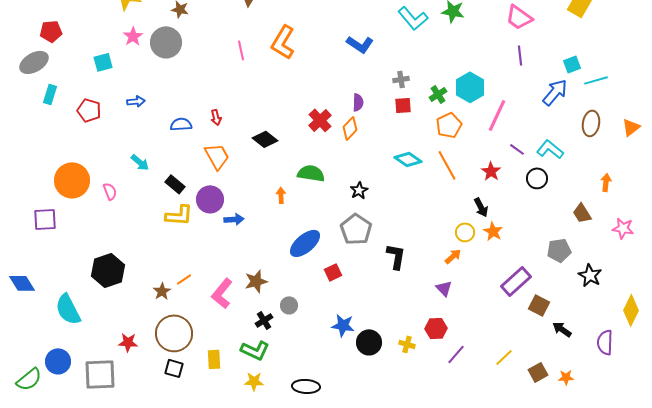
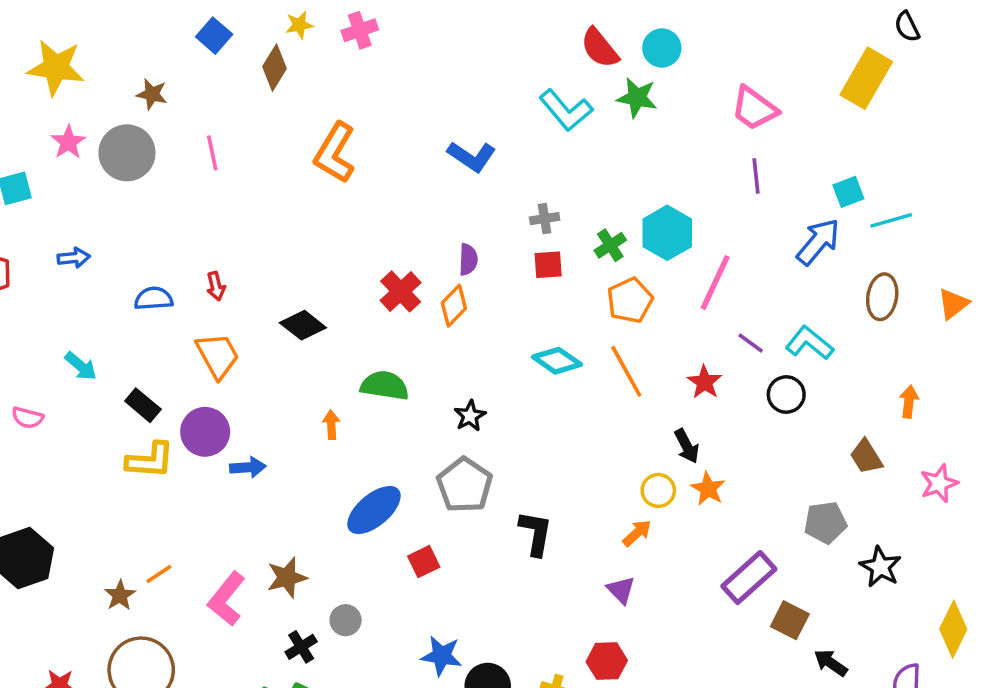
pink line: (241, 50) -> (212, 153), moved
pink semicircle: (110, 191) -> (27, 418), turned 126
pink star: (623, 228) -> (939, 483), turned -30

